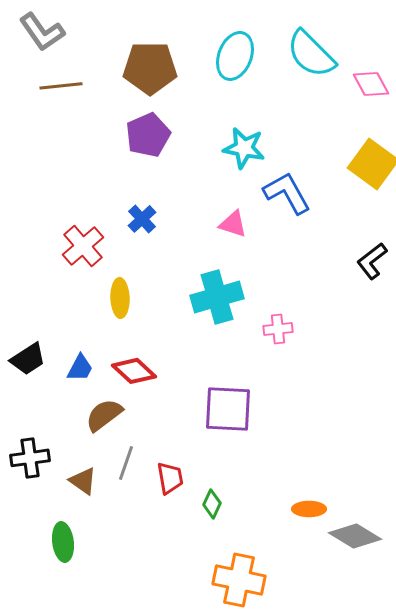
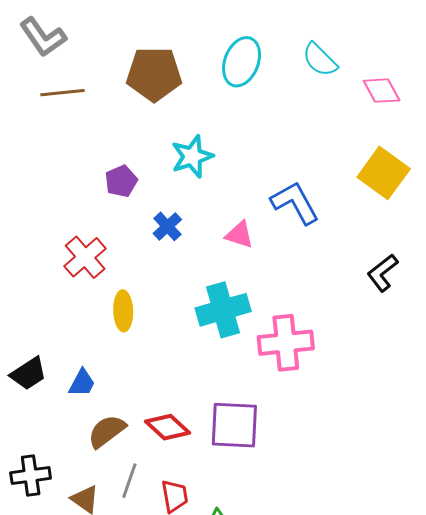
cyan semicircle: (311, 54) -> (320, 60), size x0.7
purple pentagon: (148, 135) -> (121, 181), moved, size x0.7
cyan star: (244, 148) -> (192, 156), moved, turned -30
blue cross: (142, 219) -> (167, 226), moved
pink cross: (278, 329) -> (286, 343), size x1.8
red diamond: (134, 371) -> (167, 427), moved

